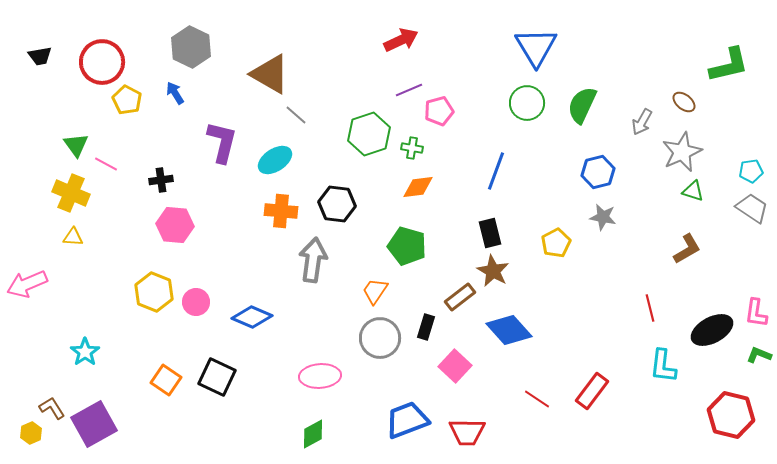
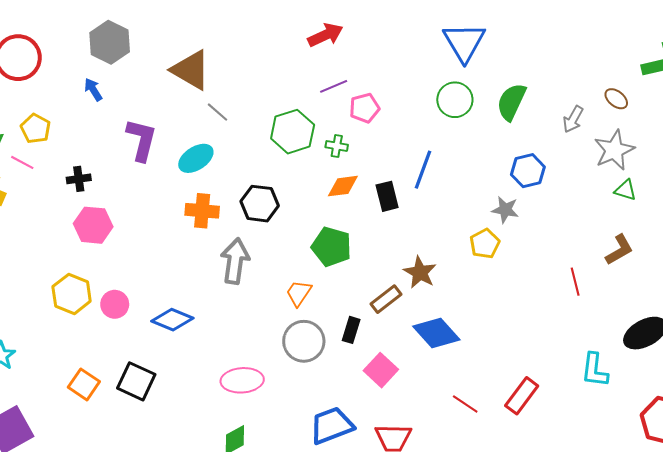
yellow pentagon: (127, 100) -> (36, 129), moved
gray star: (603, 217) -> (505, 210), moved
black rectangle: (490, 233) -> (387, 196), moved
red line: (650, 308) -> (575, 282), moved

